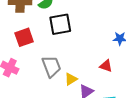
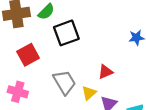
red triangle: (106, 66) -> (105, 72), moved, turned -32

